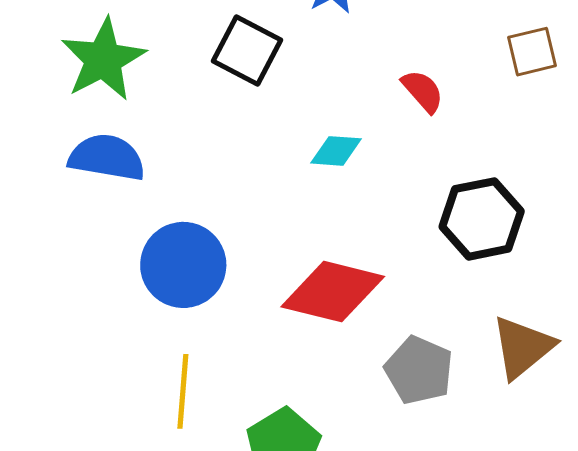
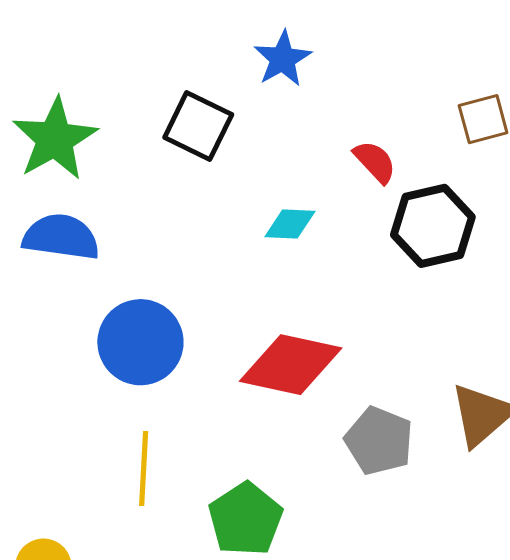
black hexagon: (482, 219) -> (433, 226), moved

